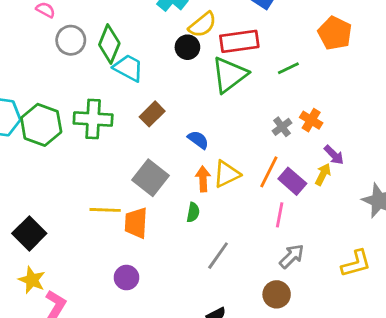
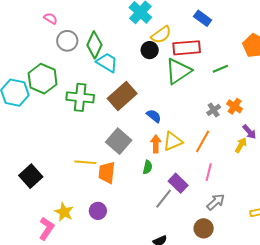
brown rectangle: (152, 114) -> (122, 96), size x1.6
green hexagon: (41, 125) -> (43, 79), moved
purple rectangle: (292, 181) -> (178, 183), moved
yellow star: (32, 280) -> (64, 212), moved

